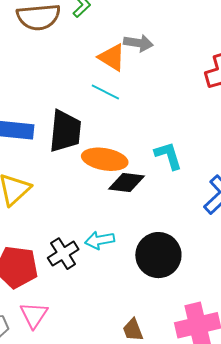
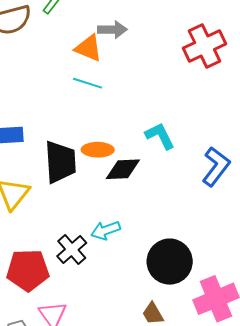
black trapezoid: (65, 131) -> (60, 162), moved
orange ellipse: (105, 159) -> (98, 150), size x0.7
black circle: (158, 255) -> (170, 262), moved

